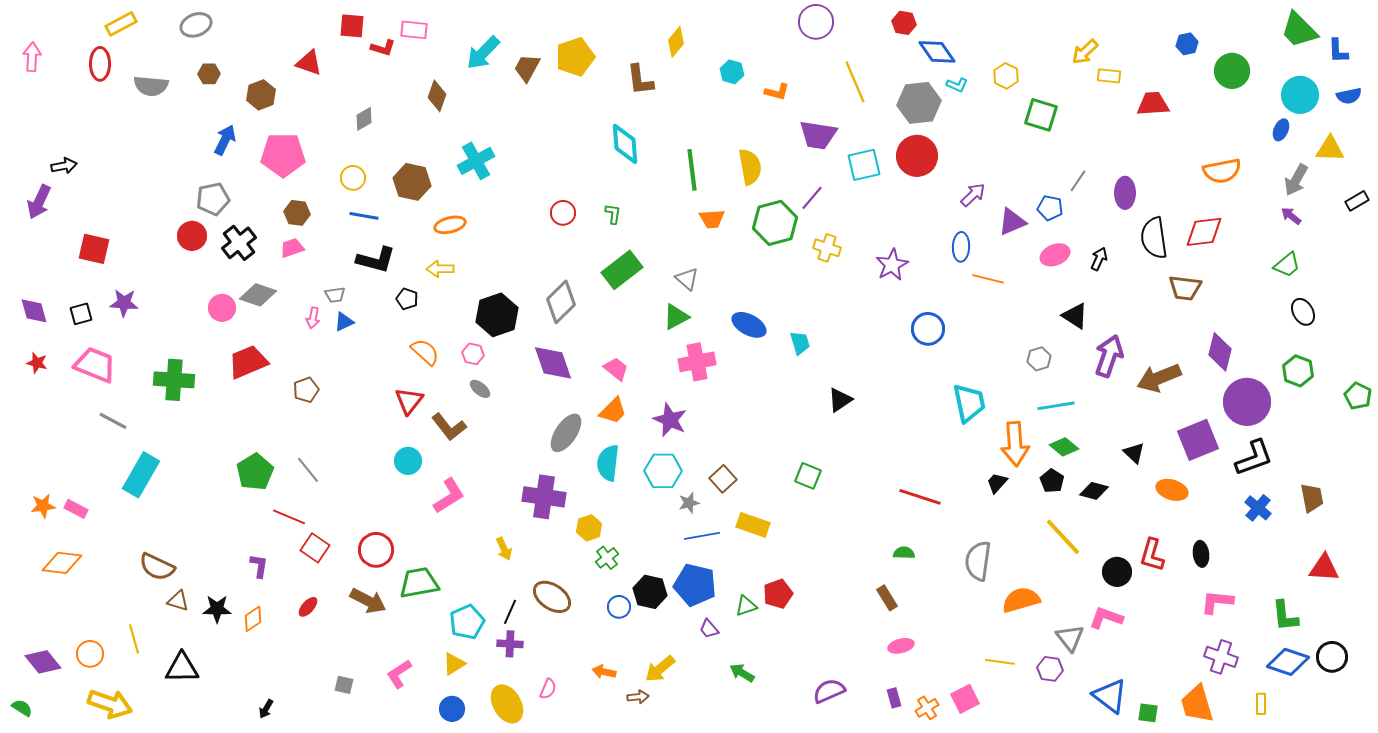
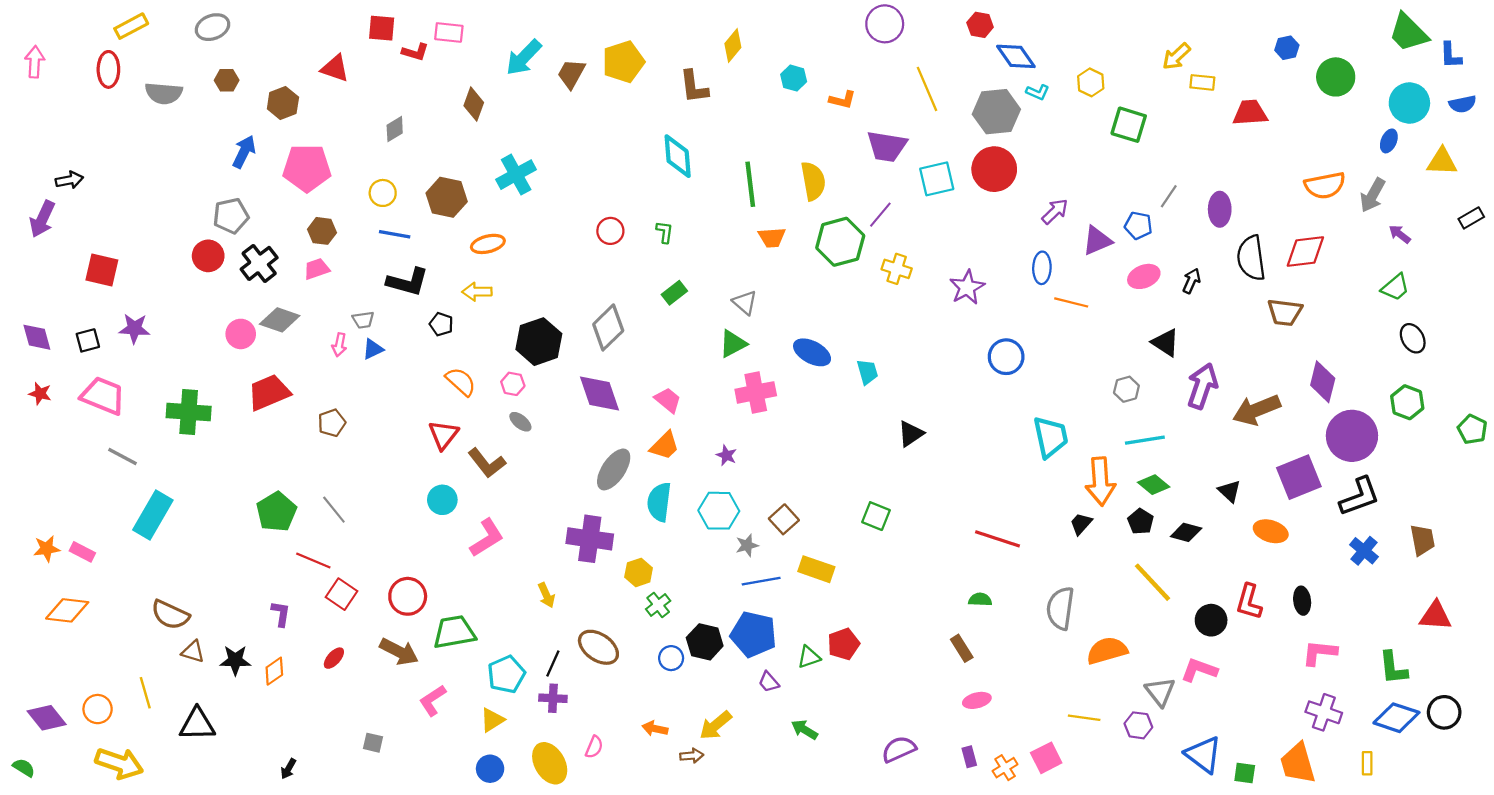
gray arrow: (1296, 180) -> (1373, 195), moved
green rectangle: (622, 270) -> (674, 293), size x0.6
purple star: (670, 420) -> (726, 455), size x0.6
pink L-shape: (399, 674) -> (433, 700), moved

